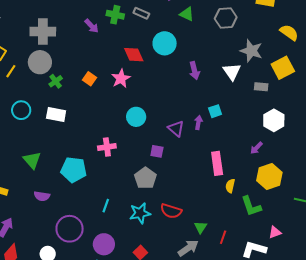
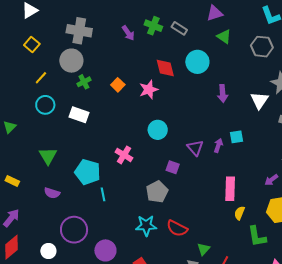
yellow line: (11, 71) -> (41, 78), moved
pink cross: (107, 147) -> (124, 155), turned 30
cyan line: (106, 206) -> (103, 194), moved, turned -40

